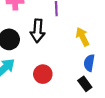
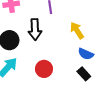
blue semicircle: (89, 63) -> (86, 54), turned -70

